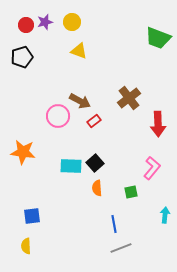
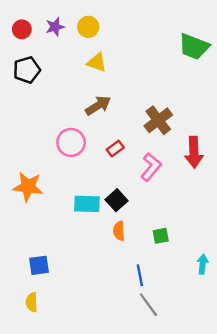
red circle: (26, 25) -> (22, 29), moved
brown arrow: (80, 101) -> (98, 106), moved, turned -60
pink L-shape: (152, 168) -> (151, 167), moved
gray line: (121, 248) -> (148, 305), turned 75

